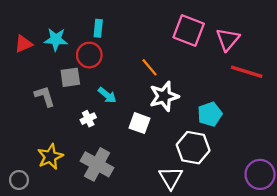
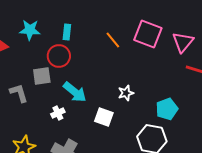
cyan star: (56, 39) -> (30, 30), moved
orange line: (150, 67) -> (113, 40), moved
cyan arrow: (107, 95) -> (75, 92), size x1.4
white star: (164, 96) -> (126, 93), size x0.6

